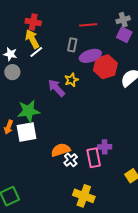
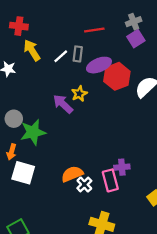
red cross: (33, 22) -> (19, 26), moved
purple square: (124, 35) -> (136, 39), turned 35
white line: (36, 52) -> (61, 56), moved
gray circle: (12, 72) -> (14, 119), moved
white square: (27, 132) -> (23, 173), moved, turned 30

